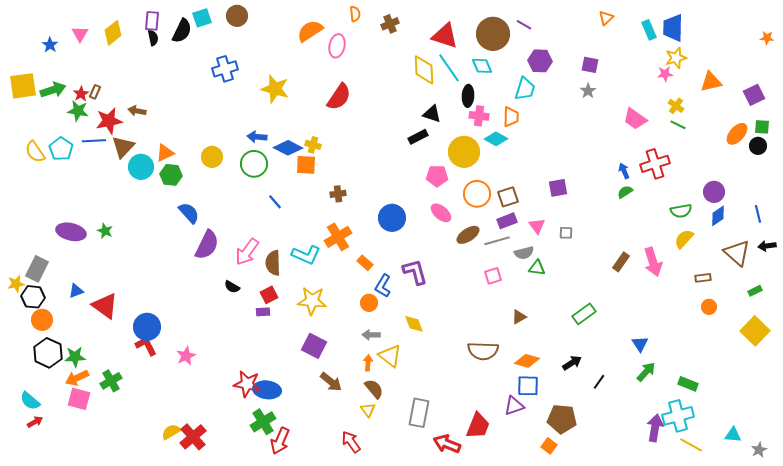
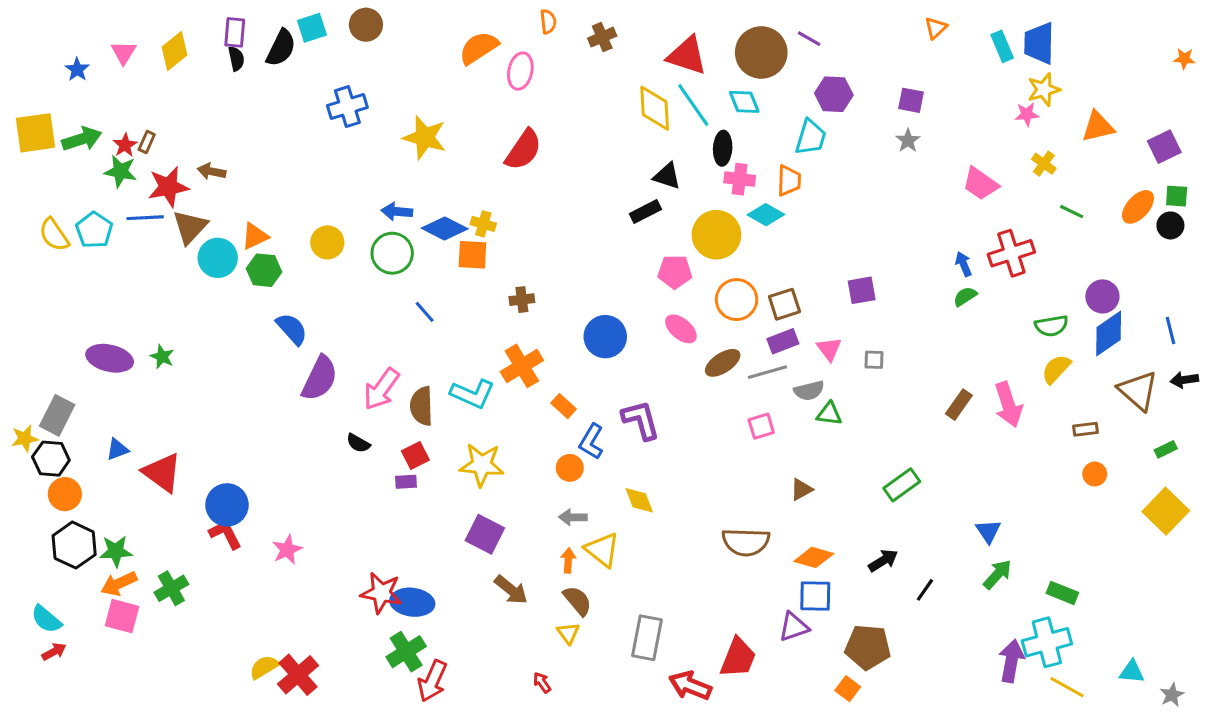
green line: (678, 125) -> (1072, 212), moved
blue diamond: (718, 216) -> (1109, 334), size x1.4
red arrow: (351, 442) -> (542, 682), size x0.6

